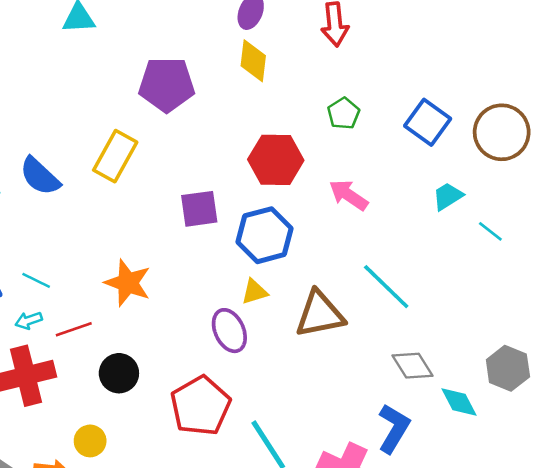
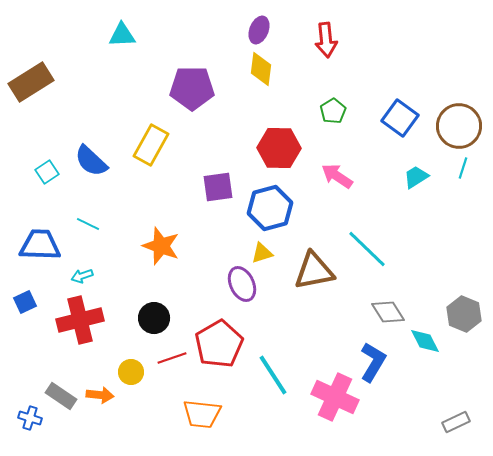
cyan line: (490, 231) -> (463, 168), moved, turned 70
cyan line: (36, 280) -> (88, 224), moved
red line: (74, 329) -> (172, 358), moved

